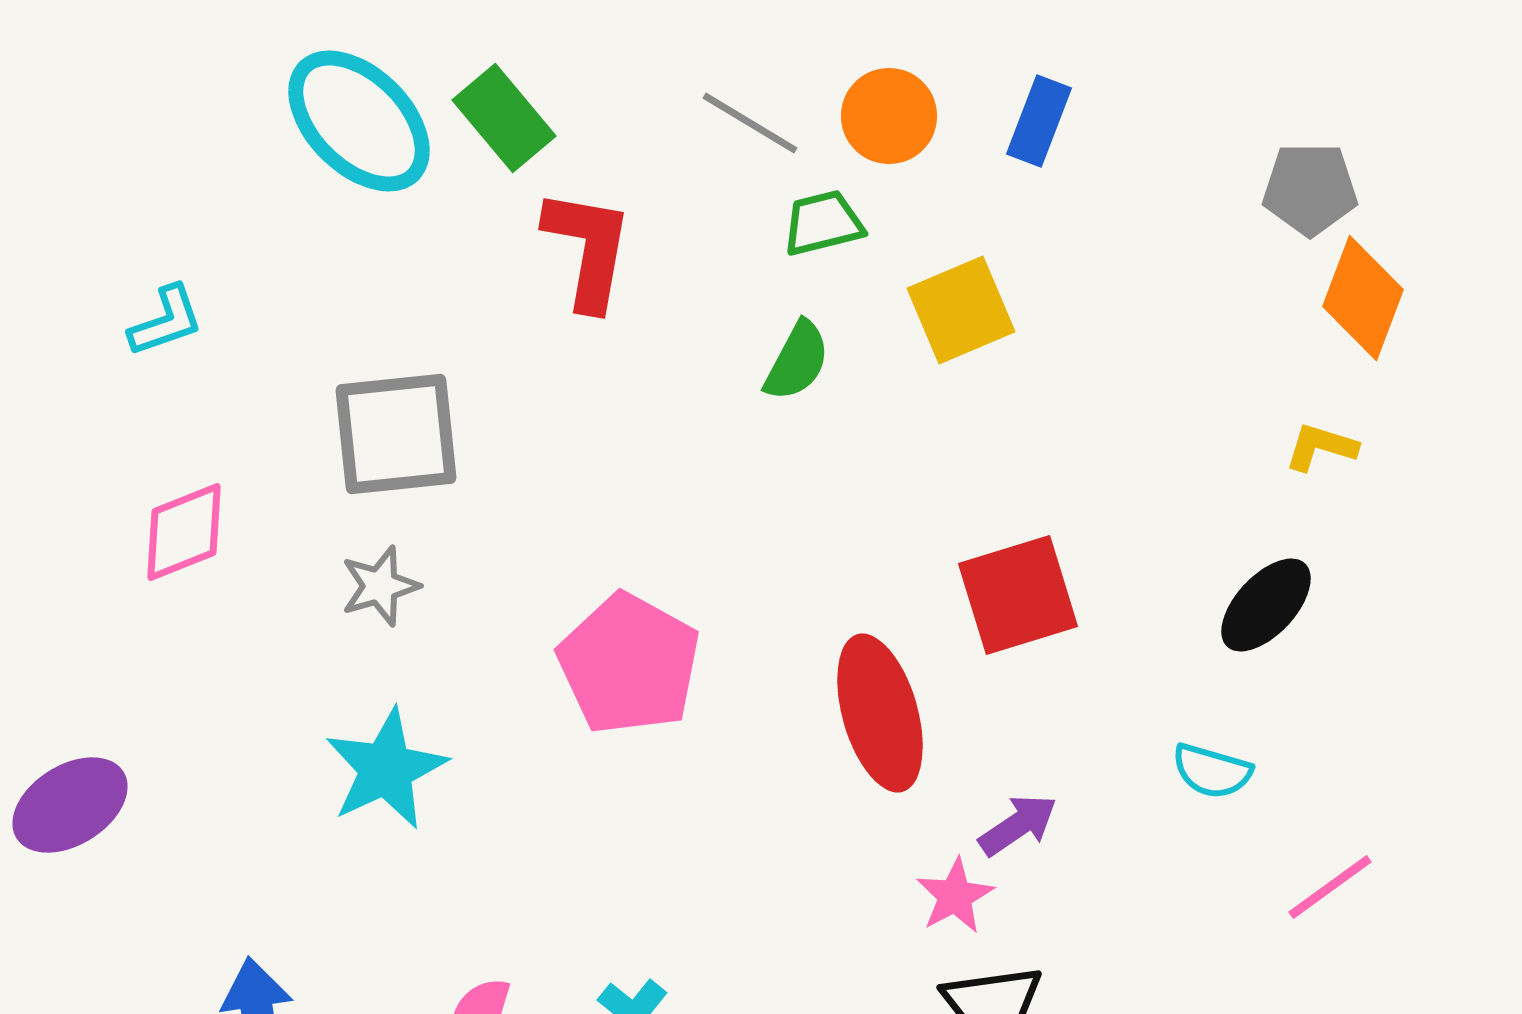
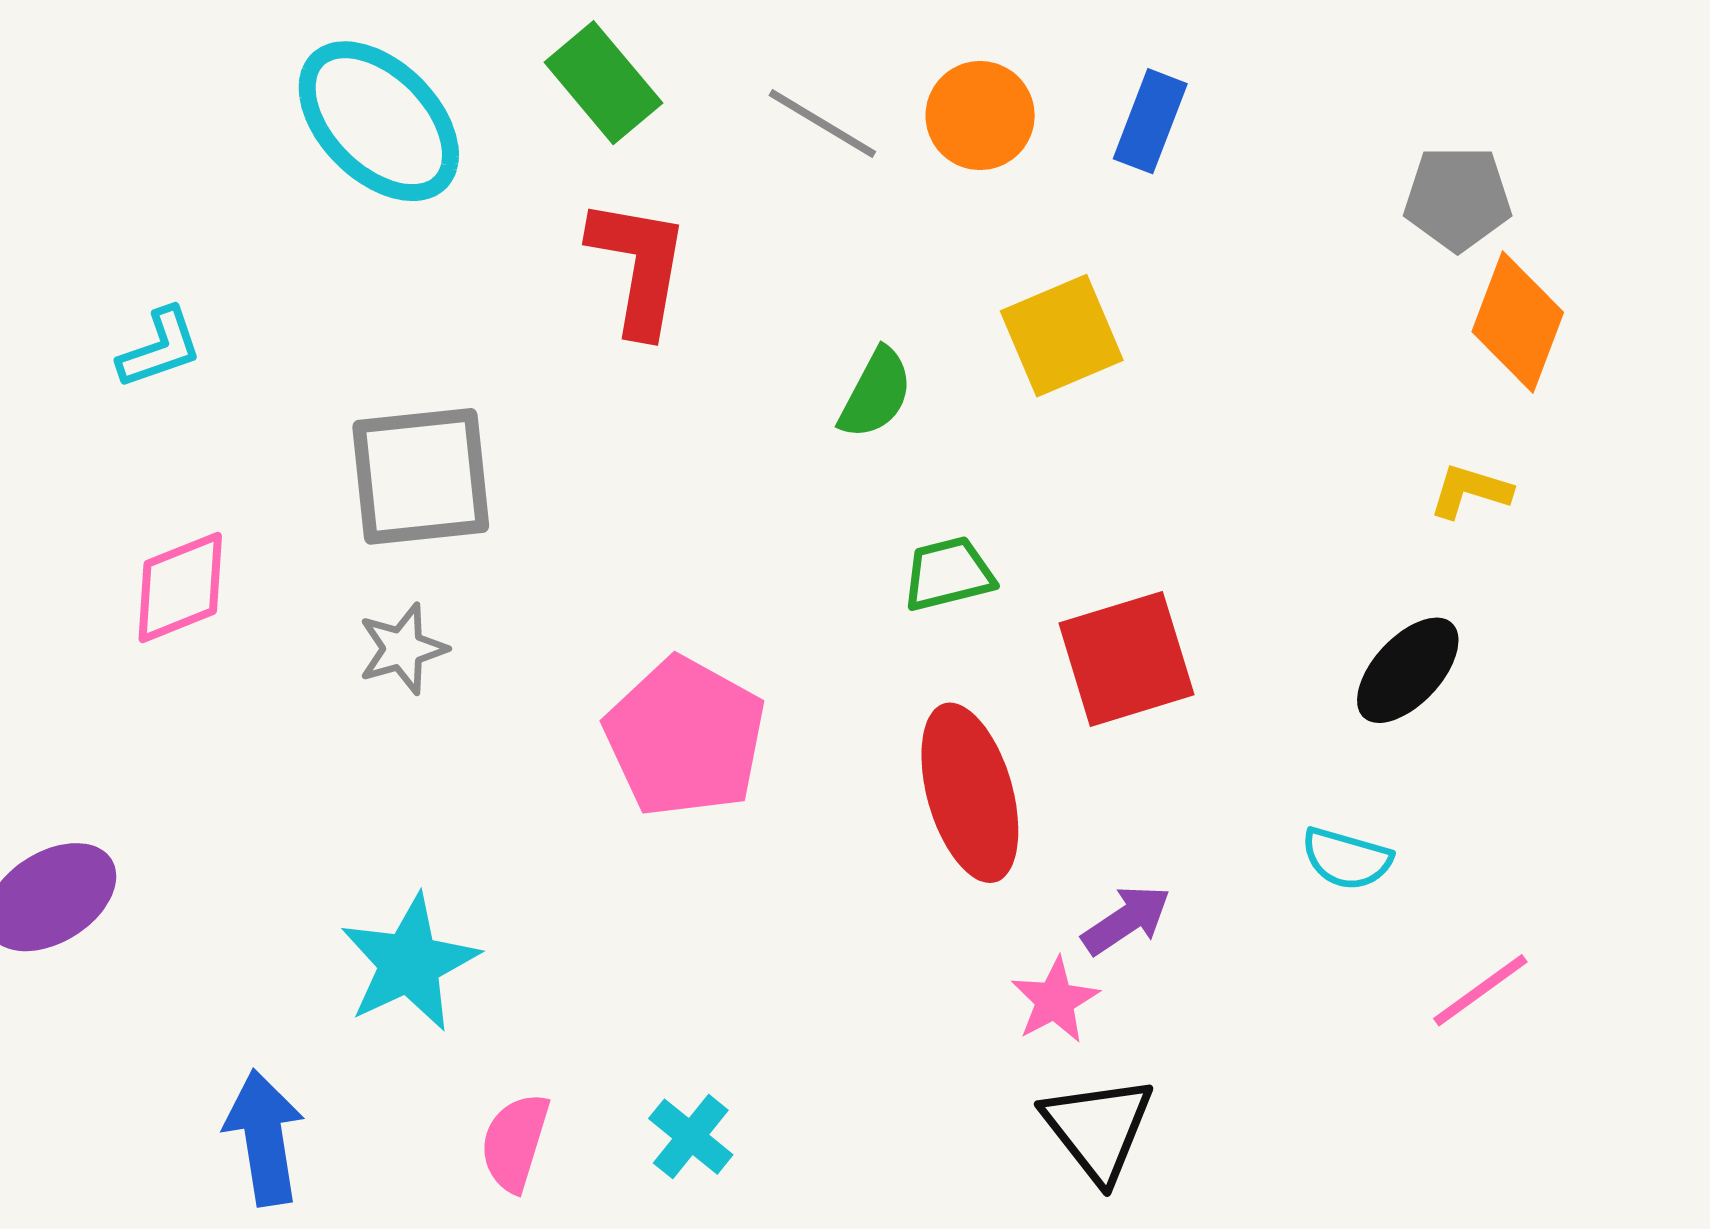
green rectangle: (504, 118) -> (603, 83), moved
green trapezoid: (823, 223) -> (948, 574), moved
cyan star: (386, 769) -> (409, 963), moved

